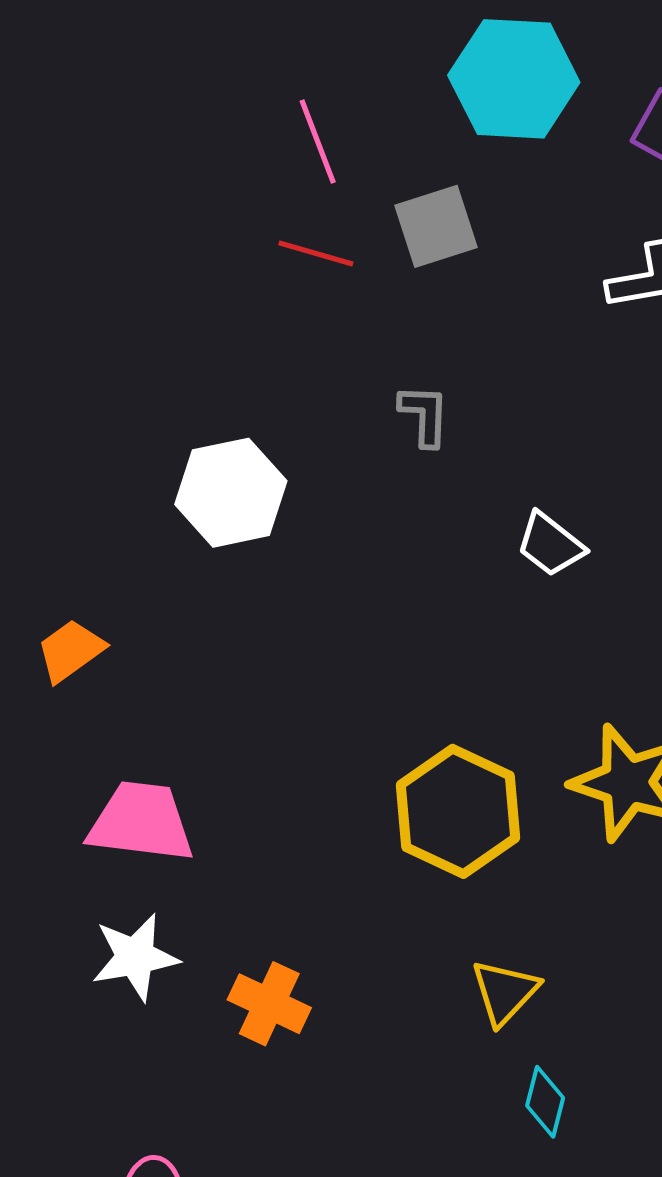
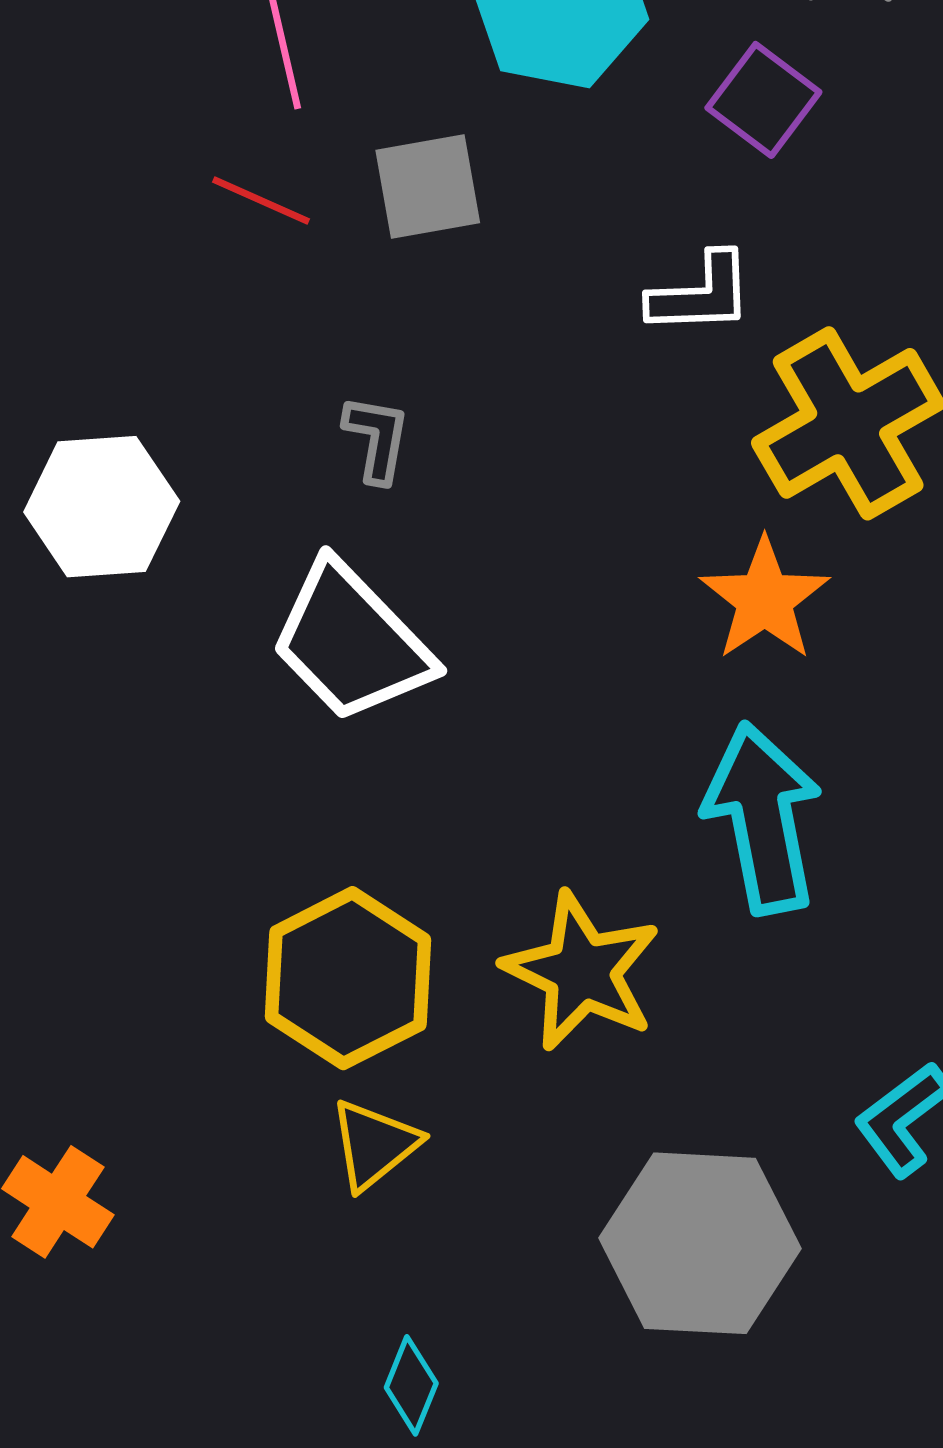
white trapezoid: (550, 544) -> (351, 642), moved, size x1.8
yellow triangle: (505, 992) -> (374, 1145), moved

